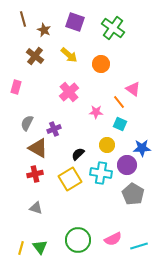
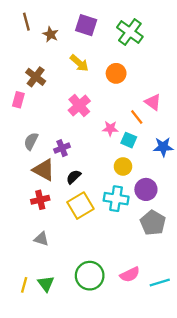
brown cross: (35, 56) -> (36, 77), moved
cyan square: (120, 124) -> (129, 140), moved
blue star: (142, 148) -> (163, 147), moved
black semicircle: (78, 154) -> (74, 177), moved

